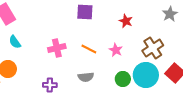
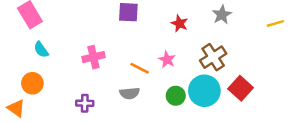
gray star: (170, 14) -> (222, 15), moved
orange line: (89, 49) -> (140, 68), moved

